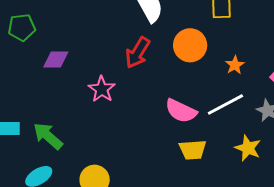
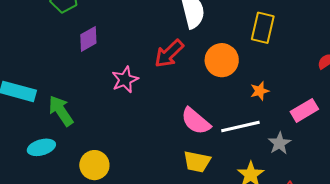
purple diamond: (56, 60) -> (88, 39), turned -44

